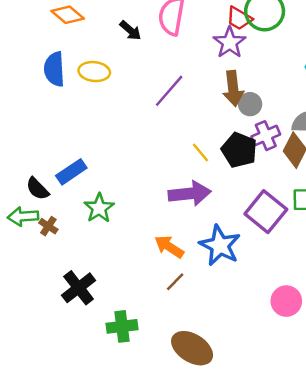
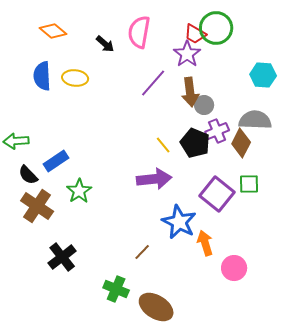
purple line: (169, 91) -> (153, 83), moved
green arrow: (23, 216) -> (16, 141), moved
brown cross: (48, 226) -> (37, 206), size x2.0
orange arrow: (169, 247) -> (205, 243), moved, turned 40
green cross: (122, 326) -> (116, 289), moved, turned 30

